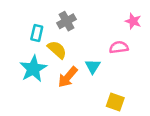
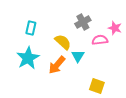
gray cross: (67, 21) -> (83, 22), moved
pink star: (133, 21) -> (115, 28), moved
yellow semicircle: (57, 50) -> (63, 42), moved

